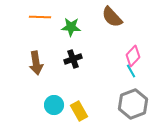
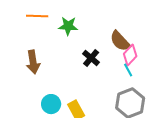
brown semicircle: (112, 17) -> (120, 41), moved
black cross: (73, 59) -> (91, 58), moved, turned -30

